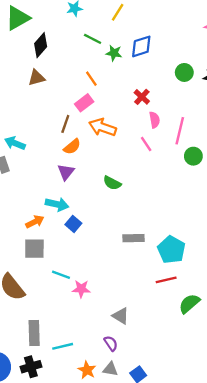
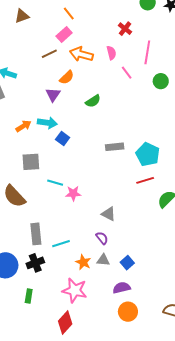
red cross: (142, 97) -> (125, 29), moved
pink semicircle: (155, 120) -> (111, 53), moved
brown line: (65, 124) -> (49, 54), turned 49
pink line: (146, 144) -> (127, 73), moved
orange semicircle: (72, 147) -> (67, 77), moved
green circle: (193, 156) -> (161, 81), moved
green semicircle: (112, 183) -> (93, 101), turned -56
orange arrow: (35, 222) -> (23, 126), moved

